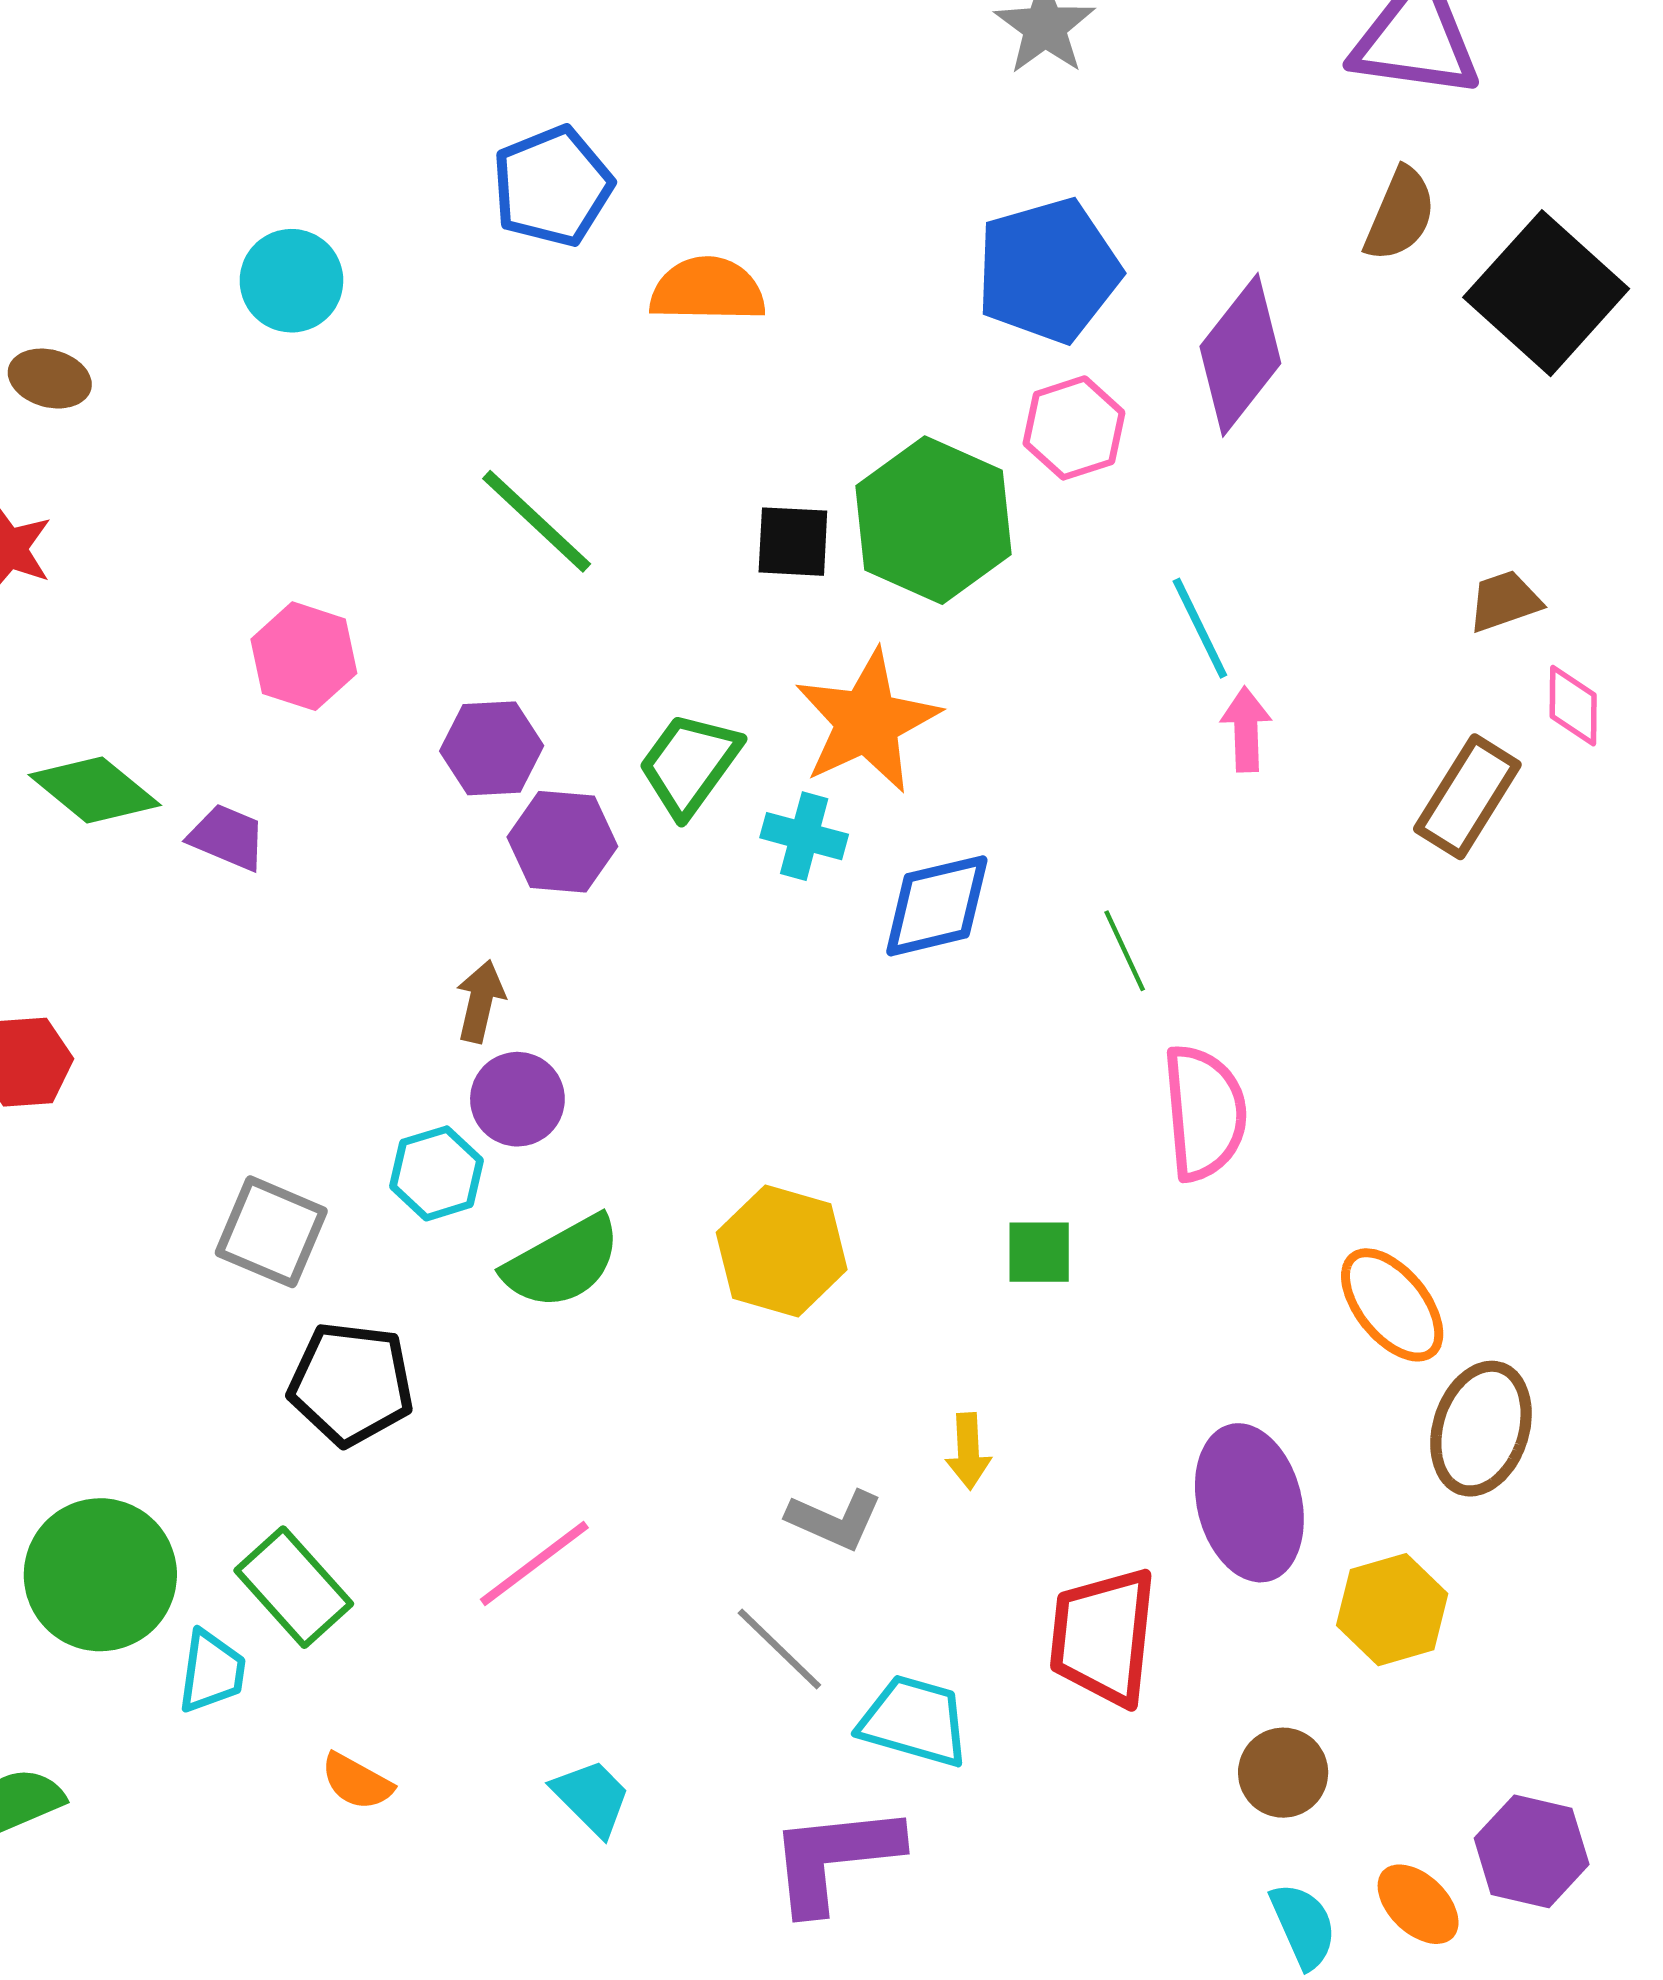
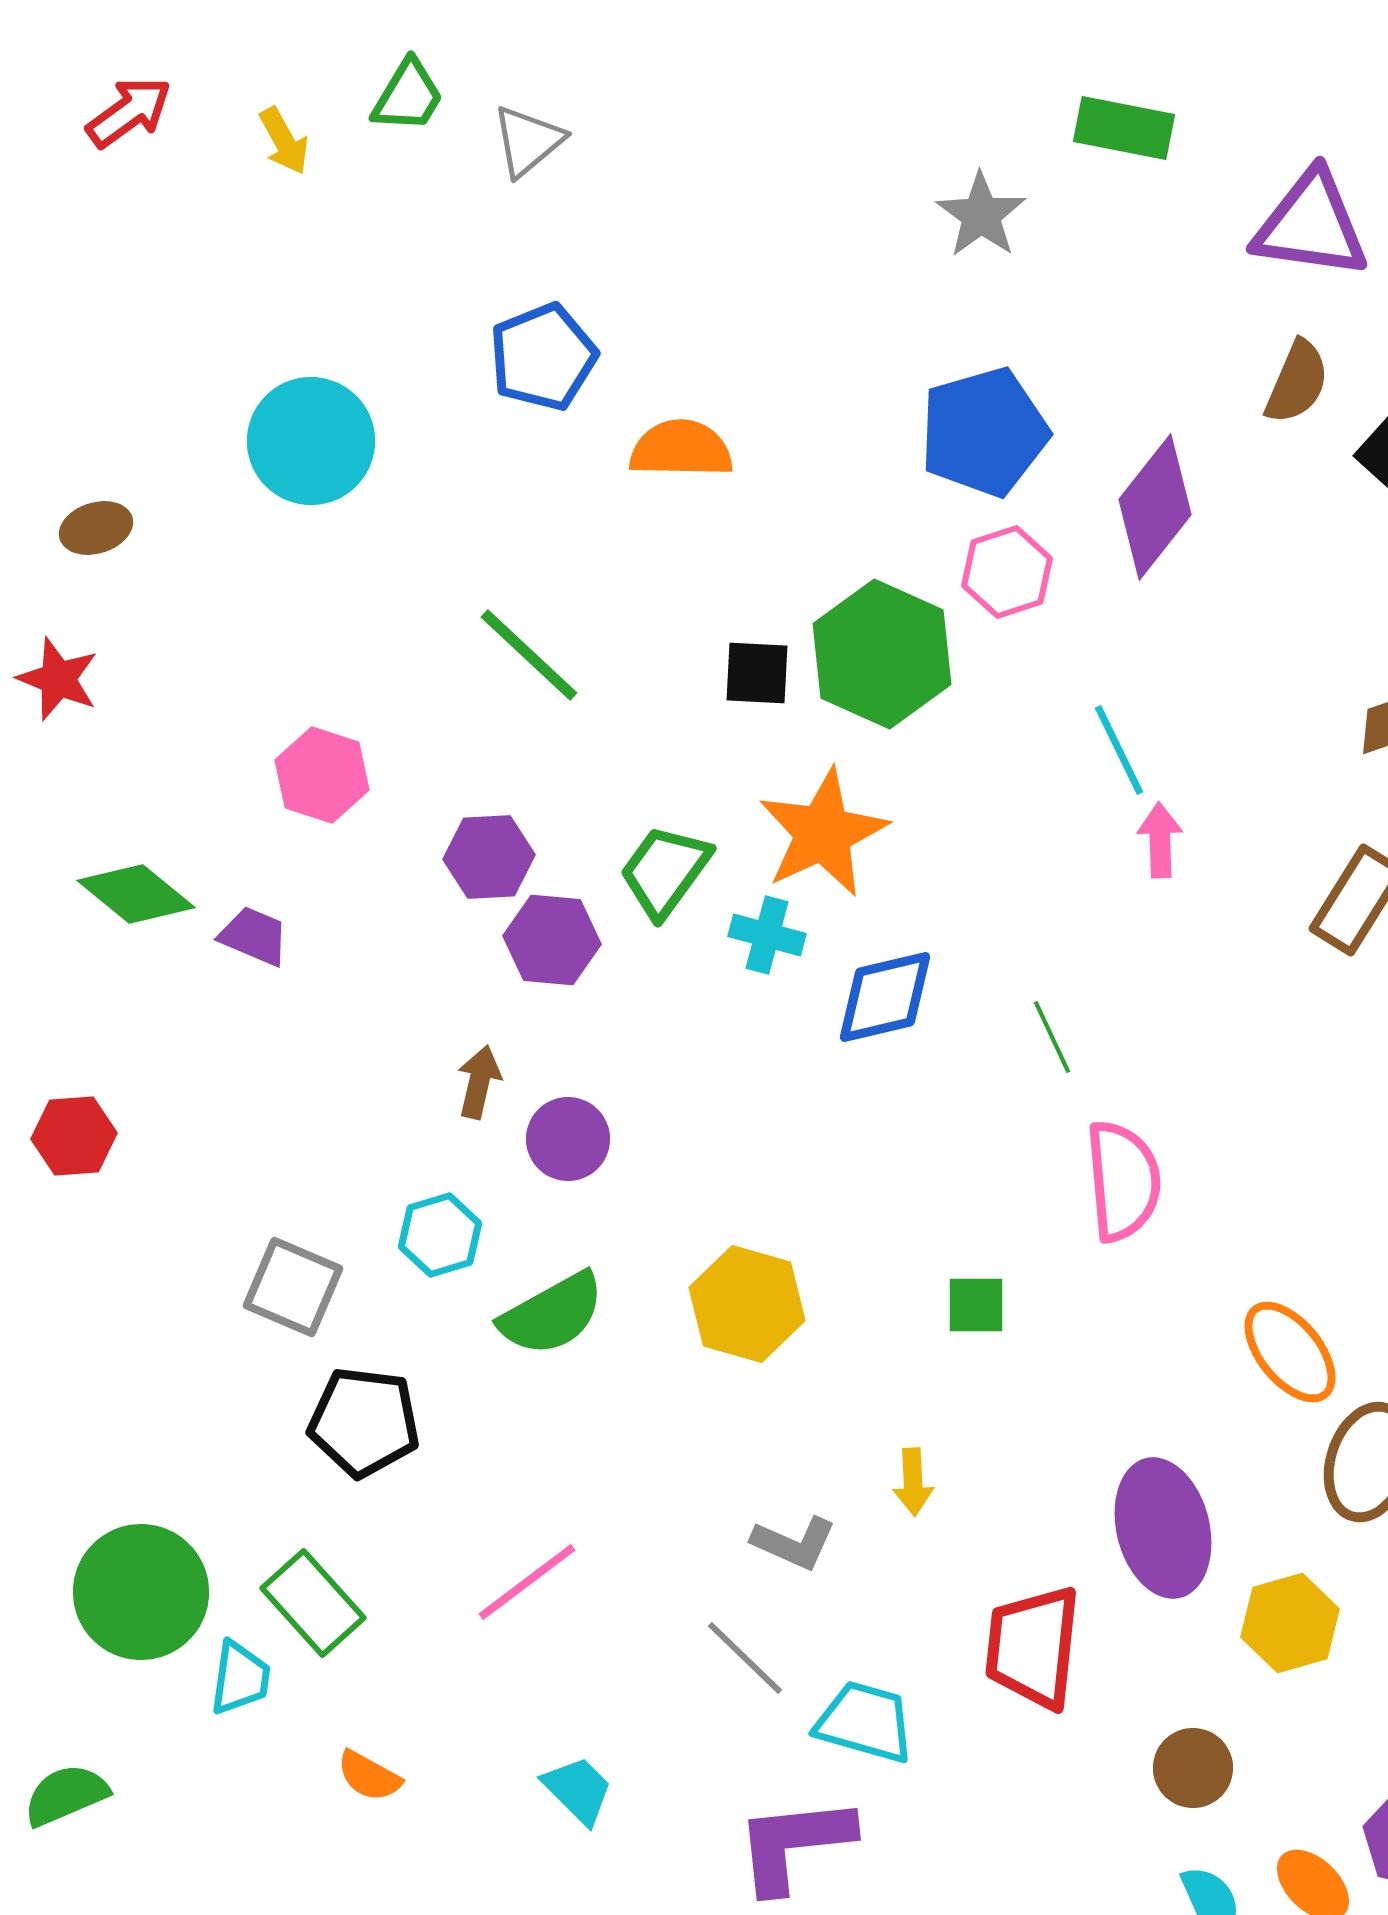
cyan circle: (291, 281) -> (311, 441), size x1.4
brown ellipse: (50, 379) -> (96, 528), turned -32
purple circle: (517, 1099) -> (568, 1139), moved

